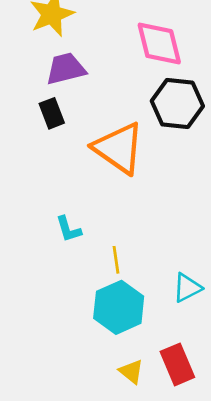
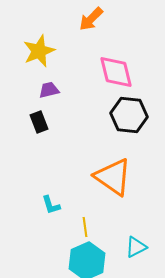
purple trapezoid: (66, 69) -> (49, 90), size x0.7
orange triangle: (119, 148) -> (113, 177), moved

